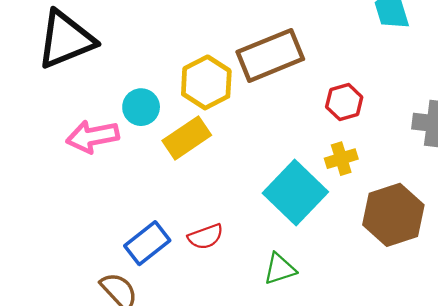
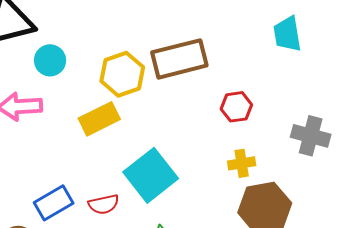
cyan circle: (141, 107) -> (50, 60), moved
yellow cross: (341, 159) -> (242, 163), moved
cyan square: (295, 193) -> (151, 175), moved

